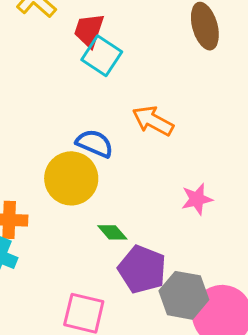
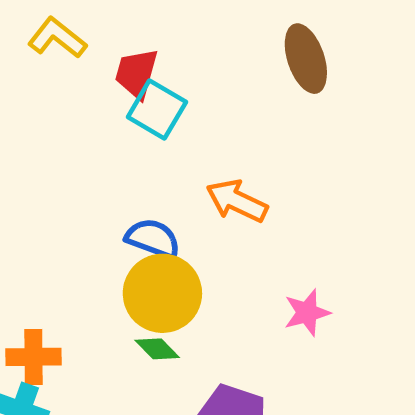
yellow circle: (71, 178) -> (162, 293), moved
green diamond: (112, 232) -> (157, 349), moved

